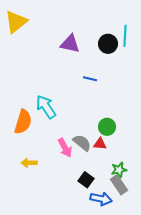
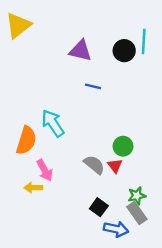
blue line: (90, 79) -> (93, 86), moved
red triangle: (100, 144) -> (115, 166), turned 48
pink arrow: (65, 148) -> (45, 170), moved

